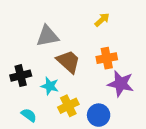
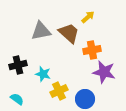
brown trapezoid: (68, 62) -> (69, 33), moved
cyan semicircle: (29, 115) -> (17, 99), moved

